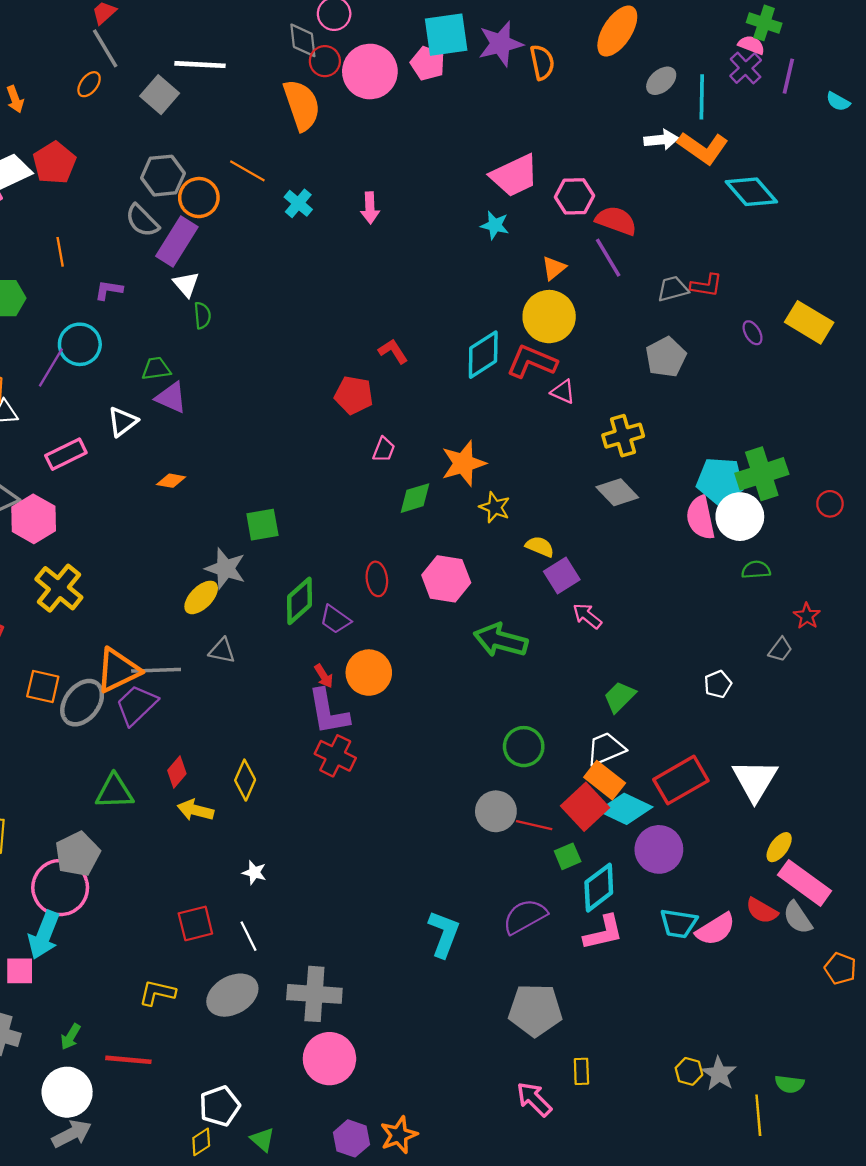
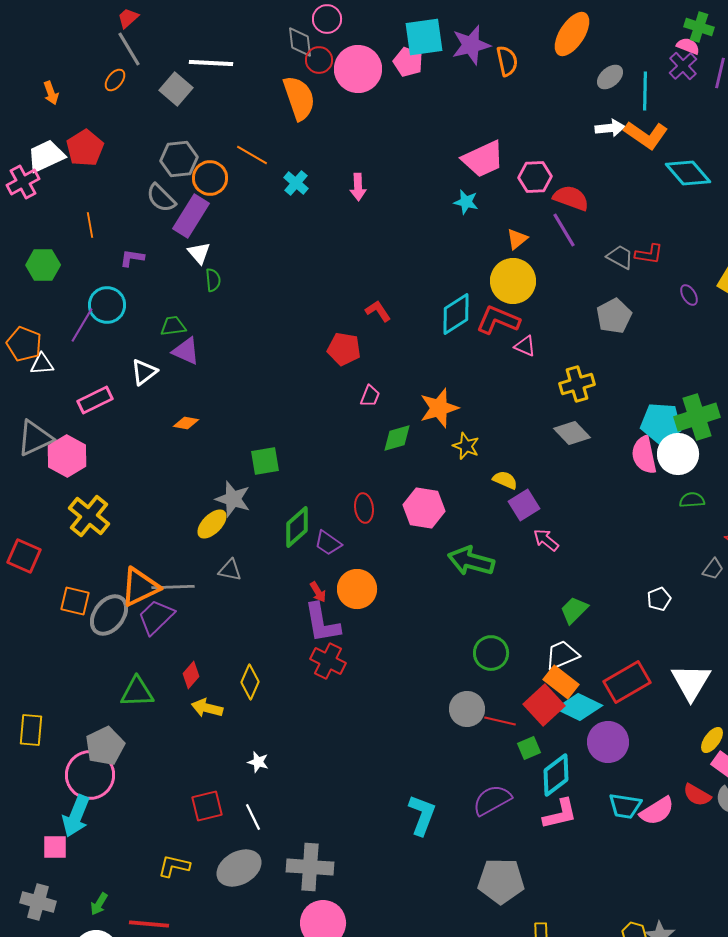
gray trapezoid: (673, 289) -> (620, 257), turned 44

